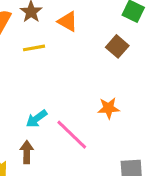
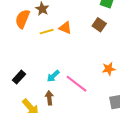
orange triangle: (68, 22) -> (65, 28), moved
orange star: (109, 108) -> (109, 69), moved

